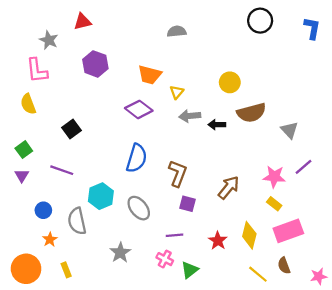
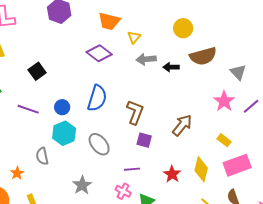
pink star: (274, 177) -> (224, 101), moved, turned 30
blue circle: (43, 210) -> (62, 107), moved
gray semicircle: (77, 221) -> (42, 156), size x0.7

